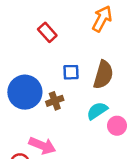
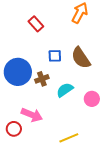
brown semicircle: (103, 75) -> (81, 58), turned 130
cyan semicircle: (97, 111) -> (65, 90), moved

